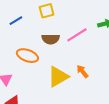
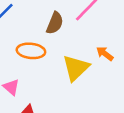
brown semicircle: (51, 39) -> (55, 23), turned -54

